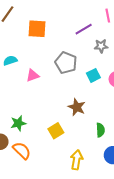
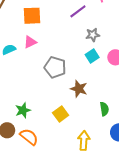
gray star: (101, 46) -> (93, 35), moved
gray pentagon: (66, 63) -> (55, 67), moved
pink triangle: (33, 75) -> (30, 42), moved

